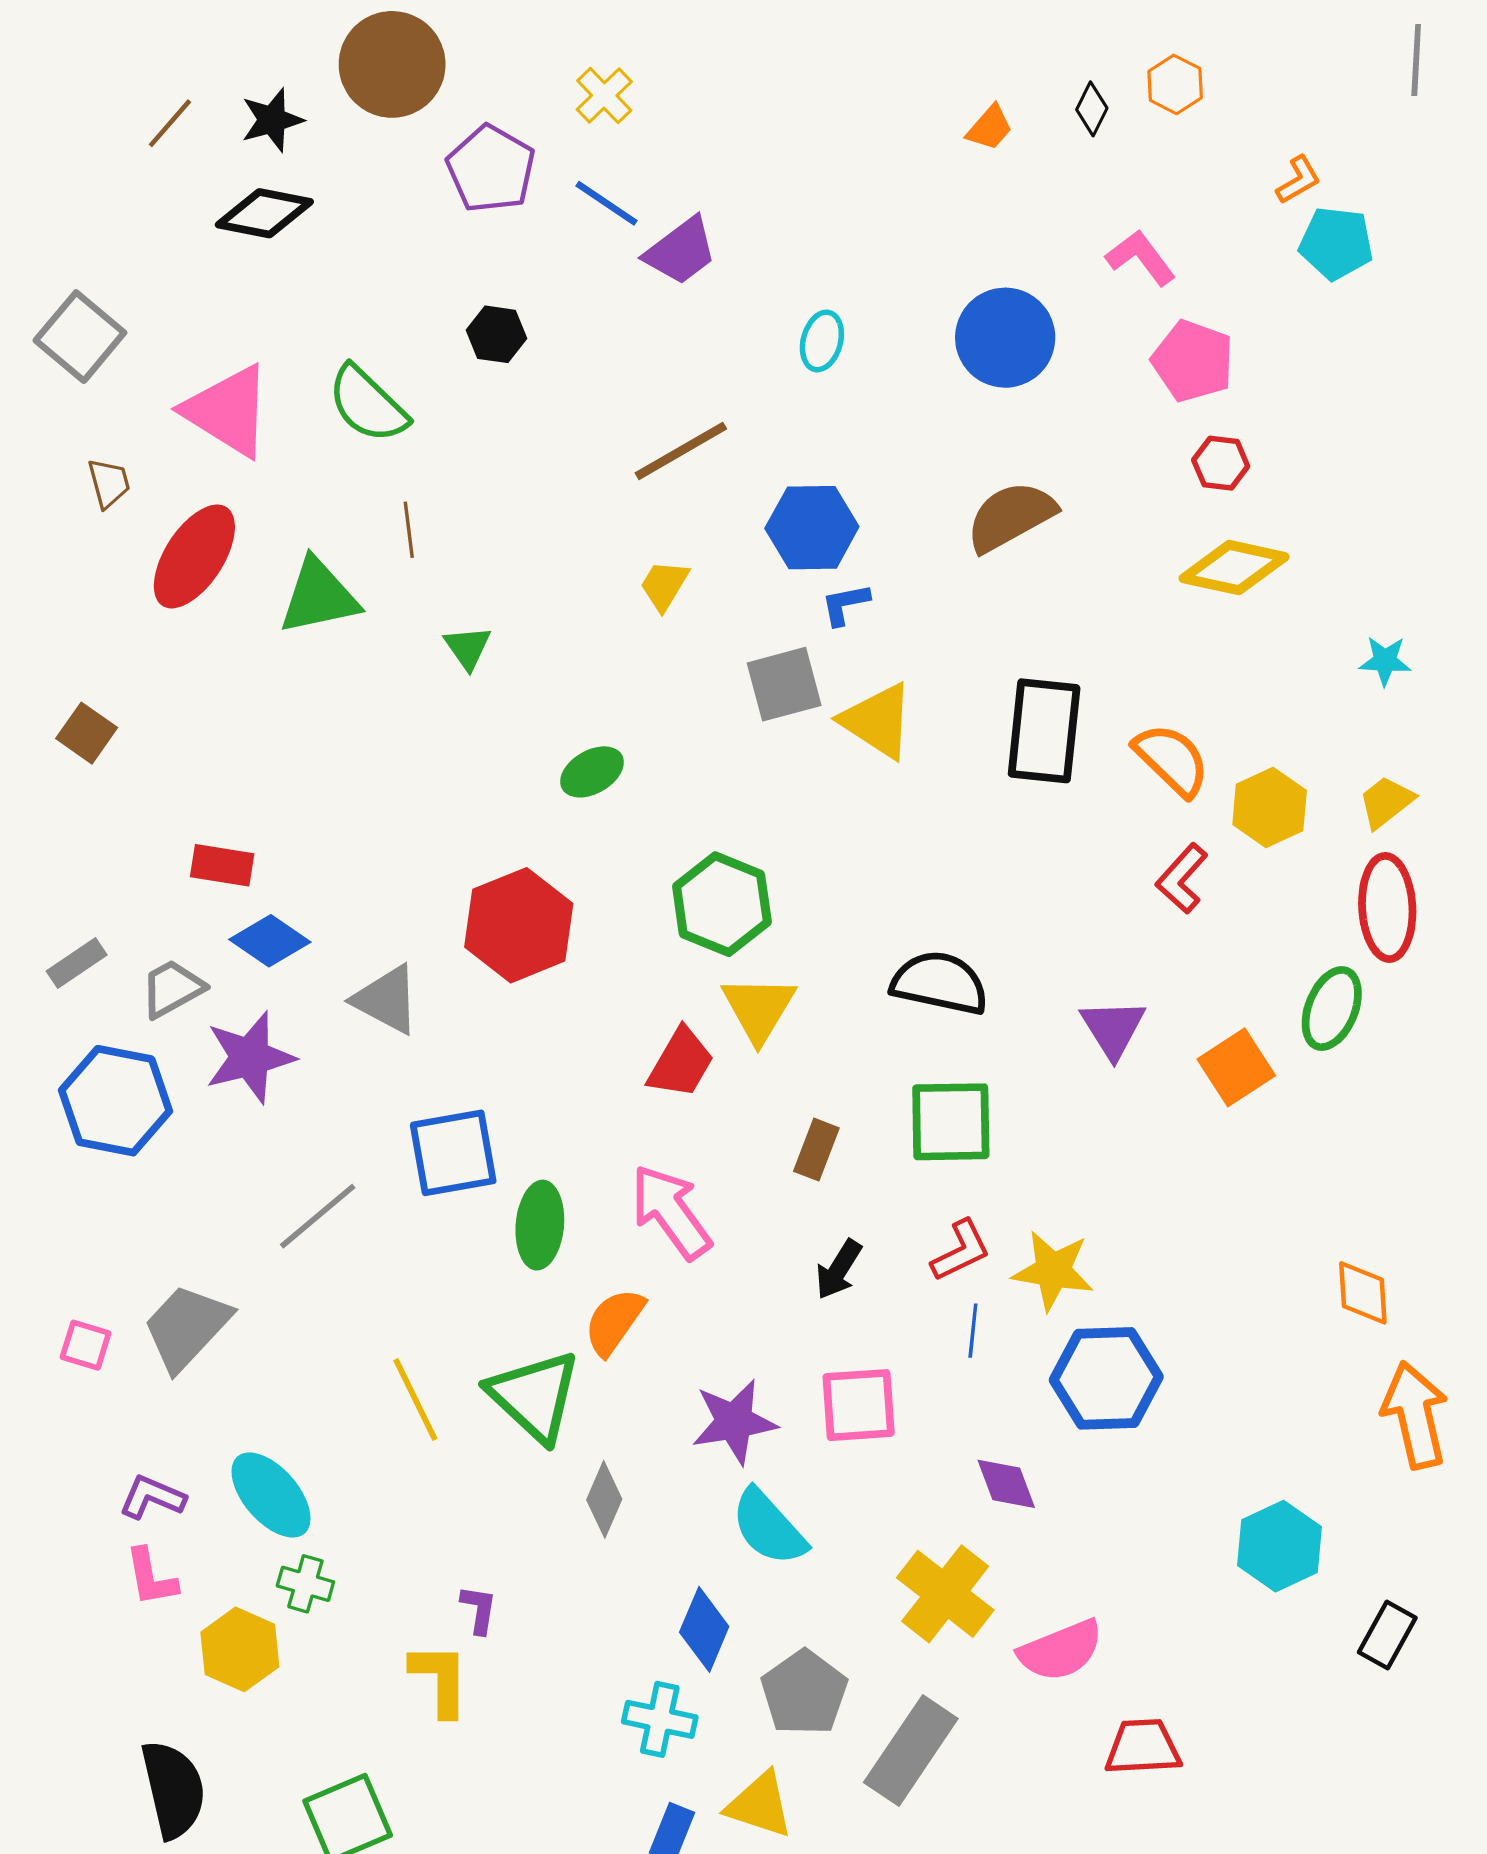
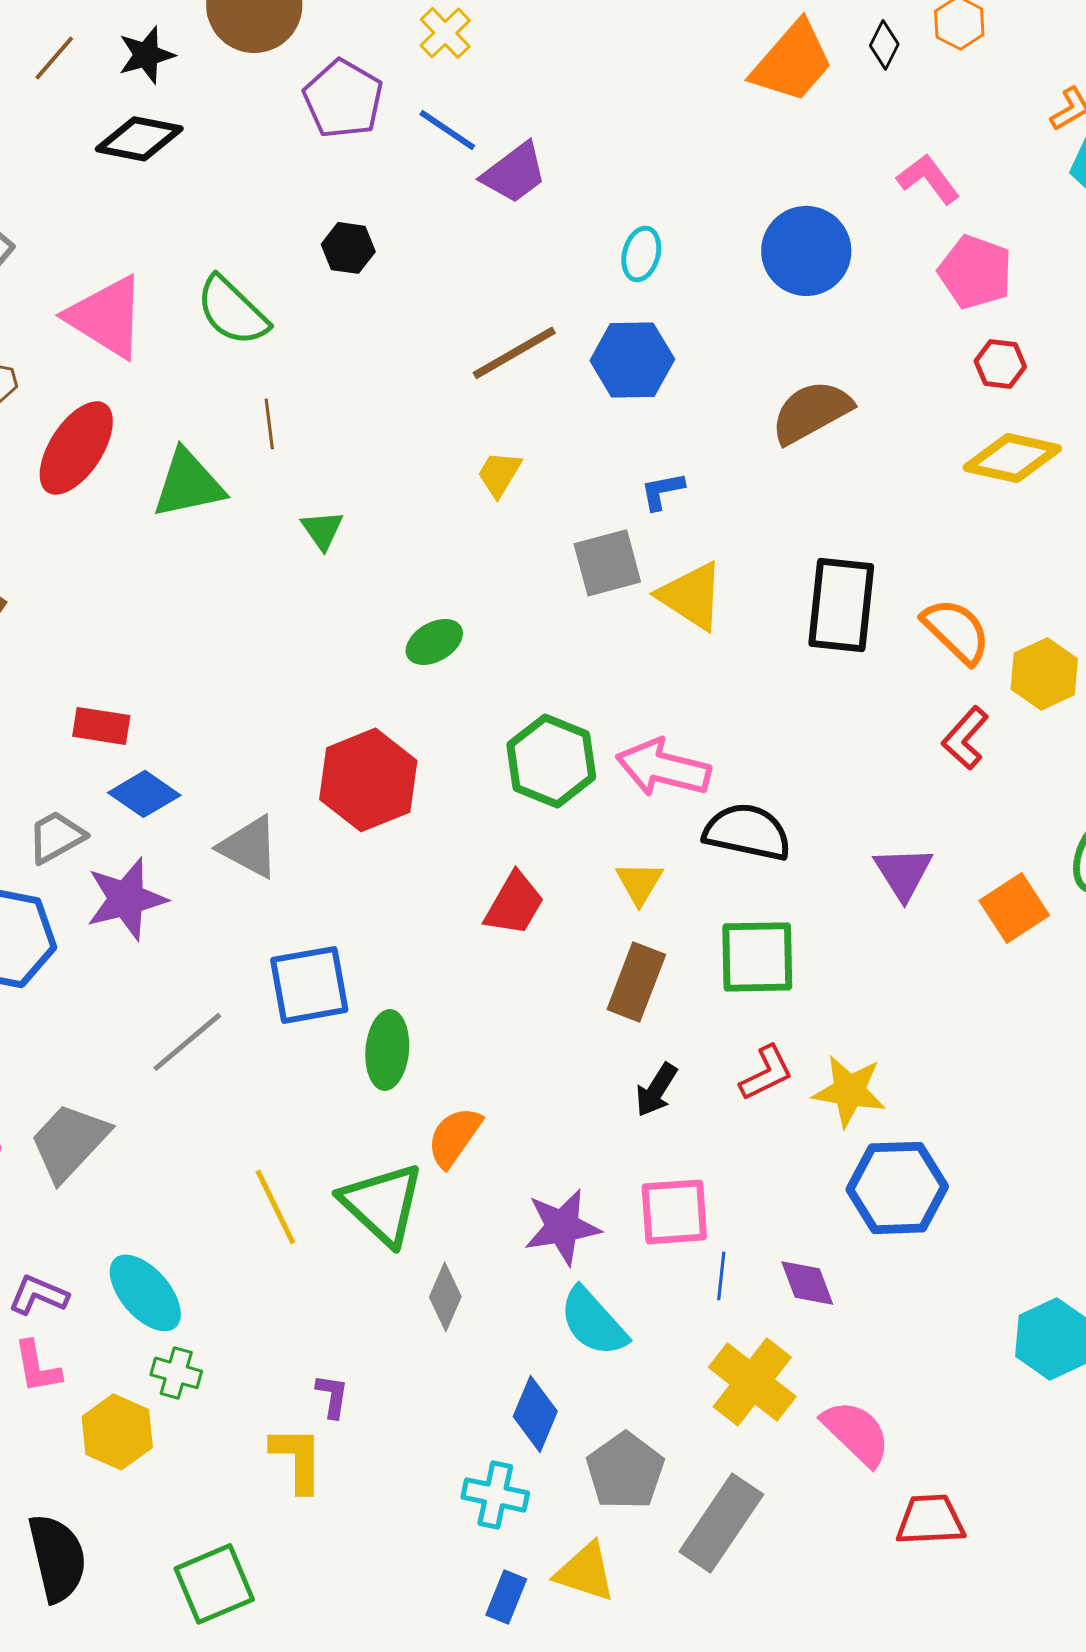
orange trapezoid: (990, 128) -> (792, 62), size x2.0
blue hexagon: (812, 528) -> (632, 360), moved
yellow triangle: (759, 1009) -> (639, 883), moved, size x0.7
brown rectangle: (816, 1150) -> (636, 982), size x1.4
pink arrow: (671, 1212) -> (663, 768), moved, turned -40
blue line: (973, 1331) -> (721, 1276), moved
pink semicircle: (1061, 1650) -> (856, 1433), turned -114

